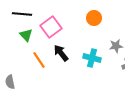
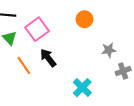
cyan cross: (92, 58) -> (82, 88), moved, turned 30

